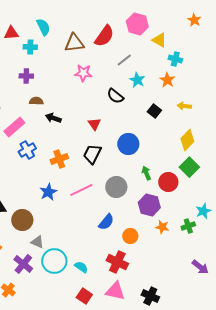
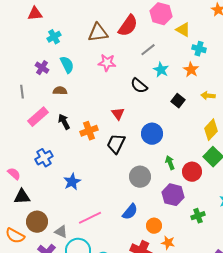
cyan semicircle: (43, 27) -> (67, 65), moved
red triangle: (11, 33) -> (35, 14), moved
cyan cross: (30, 47) -> (54, 37), turned -32
purple cross: (26, 76) -> (42, 68), moved, turned 32
black arrow: (53, 118) -> (64, 122), moved, turned 42
blue cross: (27, 150) -> (44, 158), moved
orange cross: (59, 159) -> (89, 131), moved
pink line: (81, 190) -> (90, 218), moved
brown circle: (22, 220) -> (37, 222), moved
green cross: (188, 226) -> (198, 216), moved
orange star: (162, 227) -> (168, 243), moved

